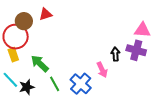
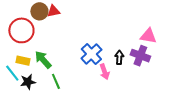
brown circle: (24, 21) -> (39, 11), moved
yellow rectangle: (13, 55) -> (23, 61), moved, turned -64
blue cross: (81, 84) -> (91, 54), moved

